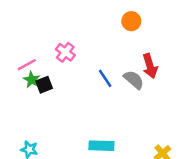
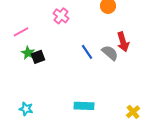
pink cross: (65, 52) -> (61, 16), moved
pink line: (27, 65) -> (21, 32), moved

